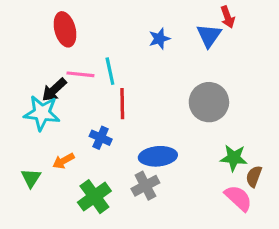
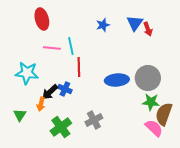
red arrow: (228, 17) -> (148, 29), moved
black arrow: (54, 90) -> (50, 92), moved
gray circle: (209, 102) -> (148, 78), moved
blue ellipse: (158, 156) -> (117, 80), moved
orange arrow: (63, 161) -> (41, 104), turned -48
brown semicircle: (254, 176) -> (164, 114), size x1.6

